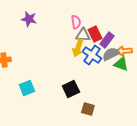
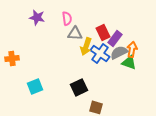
pink semicircle: (76, 22) -> (67, 18), moved
gray triangle: (83, 35) -> (75, 33), moved
orange arrow: (124, 51) -> (132, 49), turned 105

